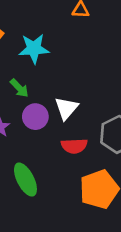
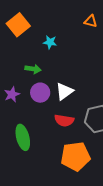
cyan star: (34, 49) -> (50, 42), size x0.6
green arrow: (19, 88) -> (33, 69), turned -49

